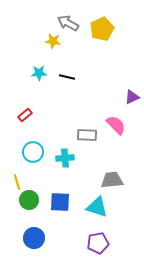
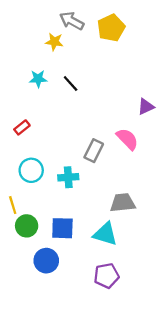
black line: (67, 77) -> (71, 83), turned 35
gray rectangle: (87, 135) -> (94, 151), turned -66
blue circle: (34, 238) -> (46, 261), moved

